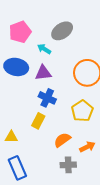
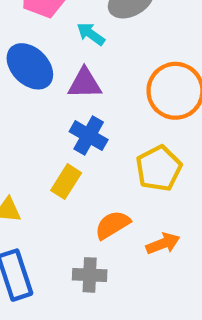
blue ellipse: (16, 67) -> (30, 66), turned 30
gray cross: (68, 165) -> (90, 275), moved

